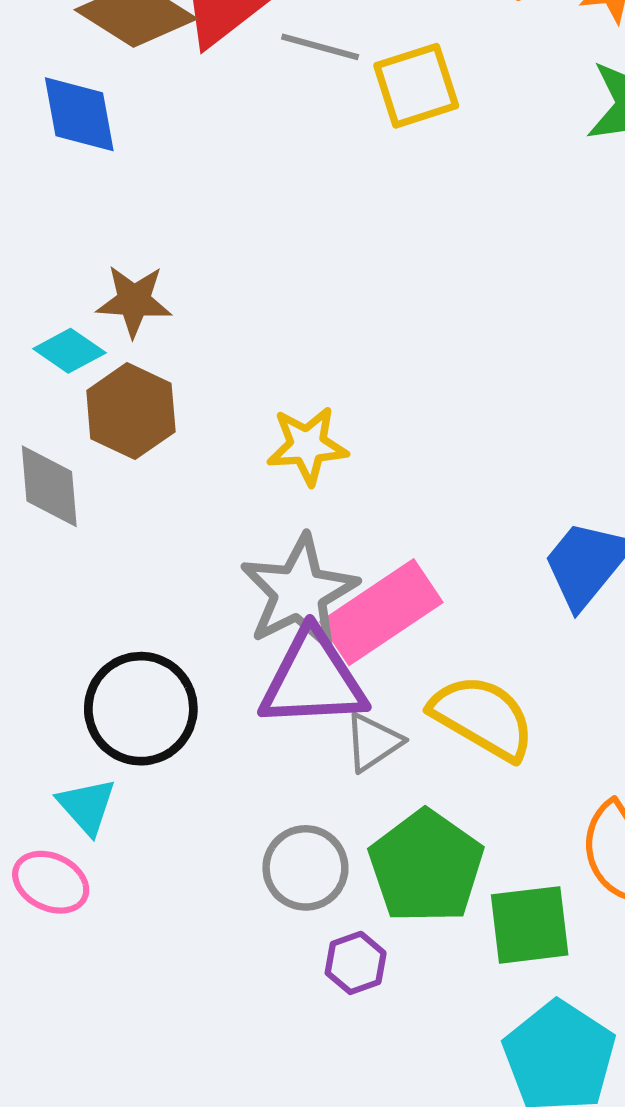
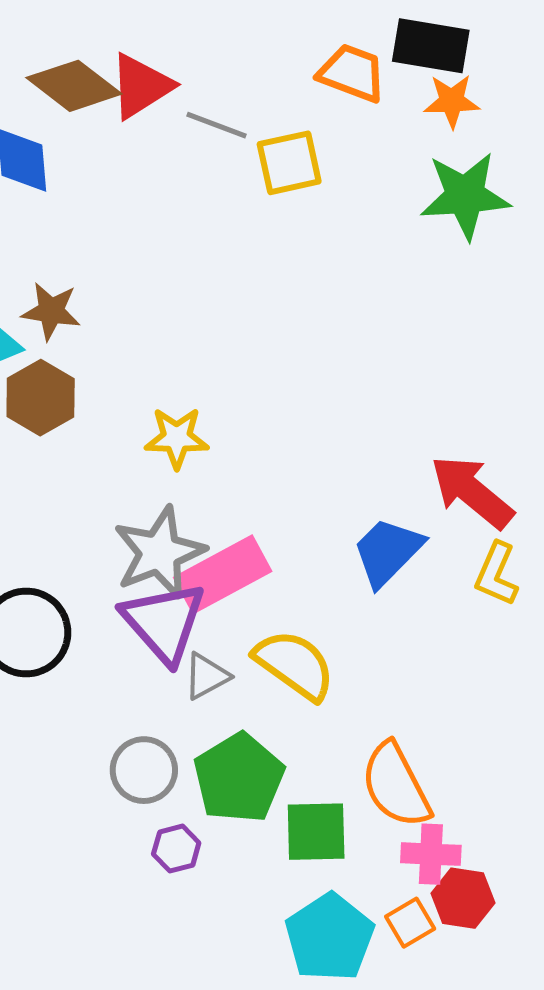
purple triangle: (313, 679) -> (164, 622), turned 46

